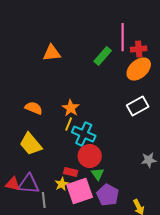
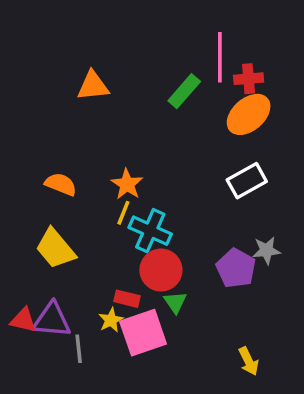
gray star: (149, 160) -> (266, 250), moved
purple pentagon: (108, 195) -> (236, 268), moved

